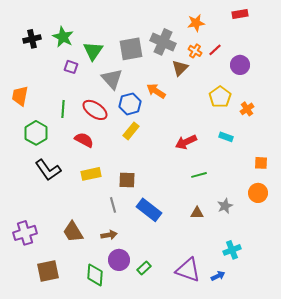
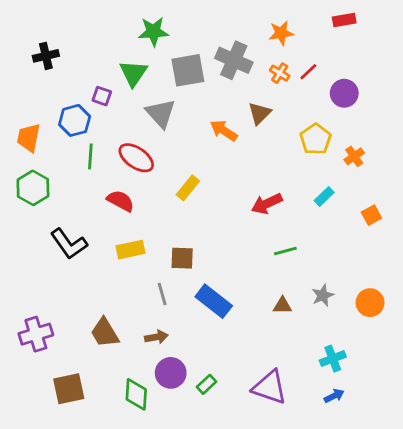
green star: (63, 37) -> (153, 32), moved, turned -30
brown triangle: (180, 68) -> (260, 113), moved
blue hexagon: (130, 104) -> (75, 120), moved
green hexagon: (36, 133) -> (33, 188), moved
cyan rectangle: (226, 137) -> (324, 196), turned -64
orange square: (261, 163) -> (371, 215), moved, turned -32
orange circle: (258, 193) -> (370, 303), moved
blue arrow: (218, 276) -> (334, 396), moved

